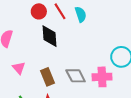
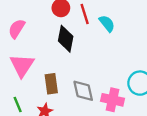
cyan semicircle: (81, 14) -> (107, 23), turned -35
pink triangle: (19, 68) -> (22, 65), size x1.6

